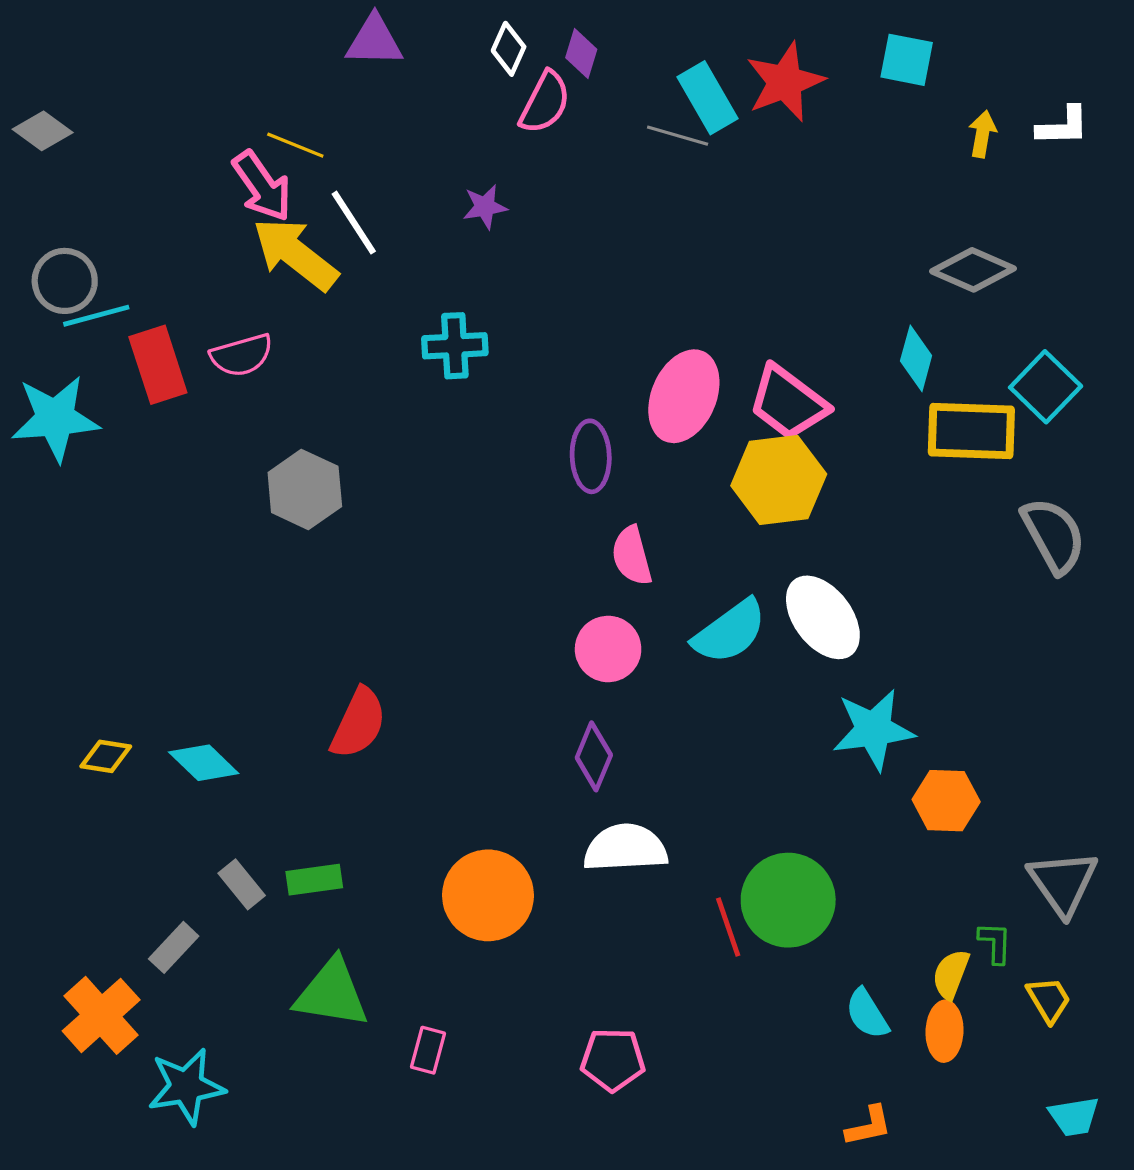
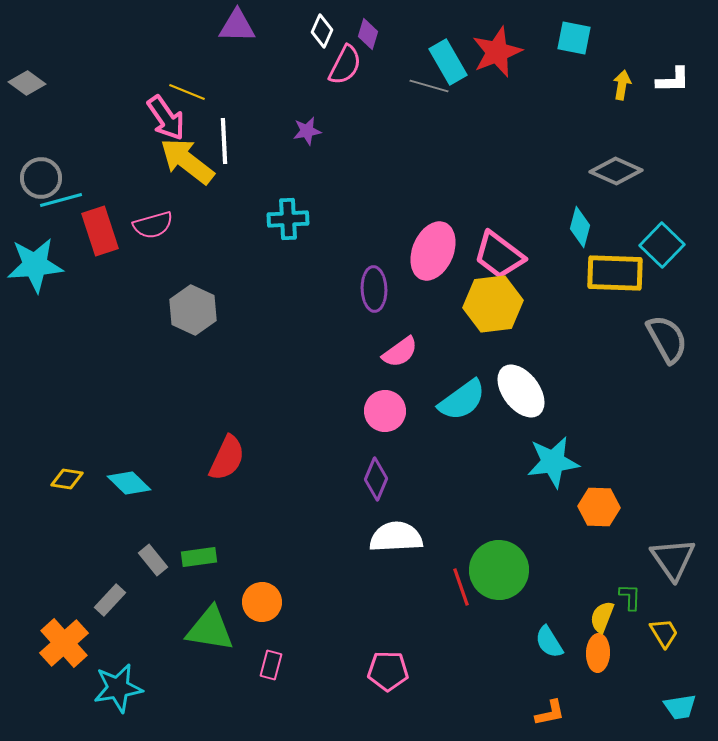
white line: (354, 223) -> (224, 141), turned 30
pink semicircle: (632, 556) -> (400, 352), turned -111
orange circle: (488, 895) -> (262, 602), moved, size x0.7

